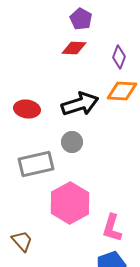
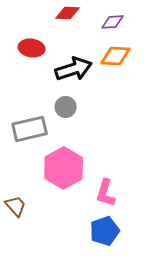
purple diamond: (119, 57) -> (113, 22), turned 65
red ellipse: (27, 109) -> (32, 48), moved

